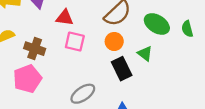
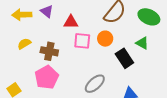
orange circle: (114, 41) -> (105, 39), moved

